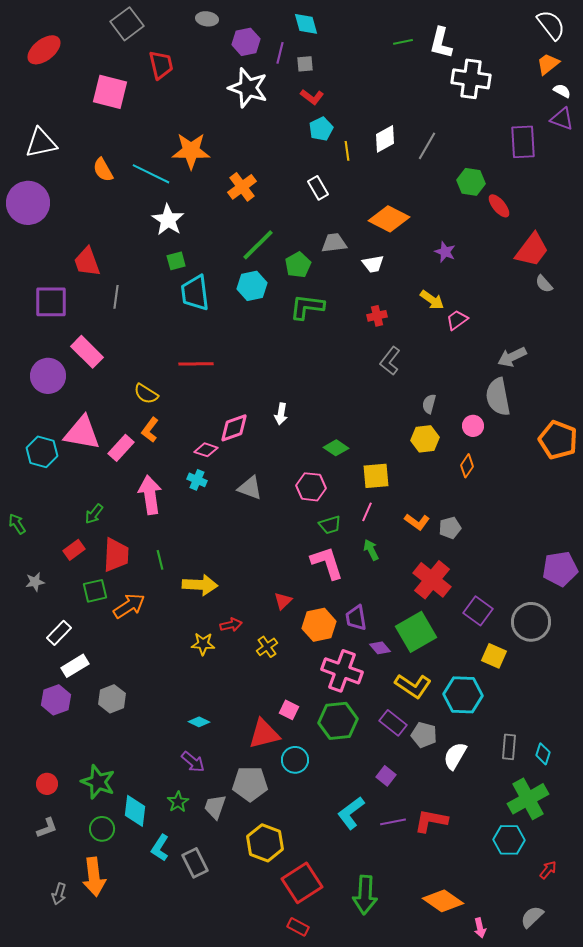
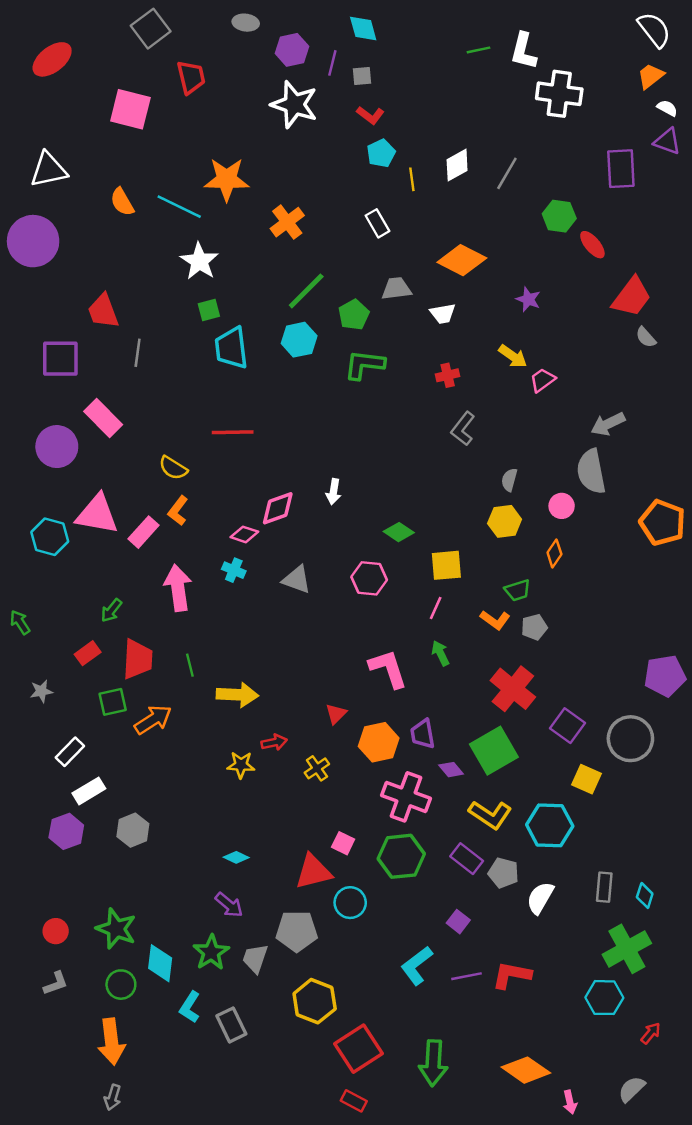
green trapezoid: (330, 525) -> (518, 590), moved
green star: (178, 802) -> (211, 952), size x1.4
gray arrow: (59, 894) -> (113, 1097), moved

